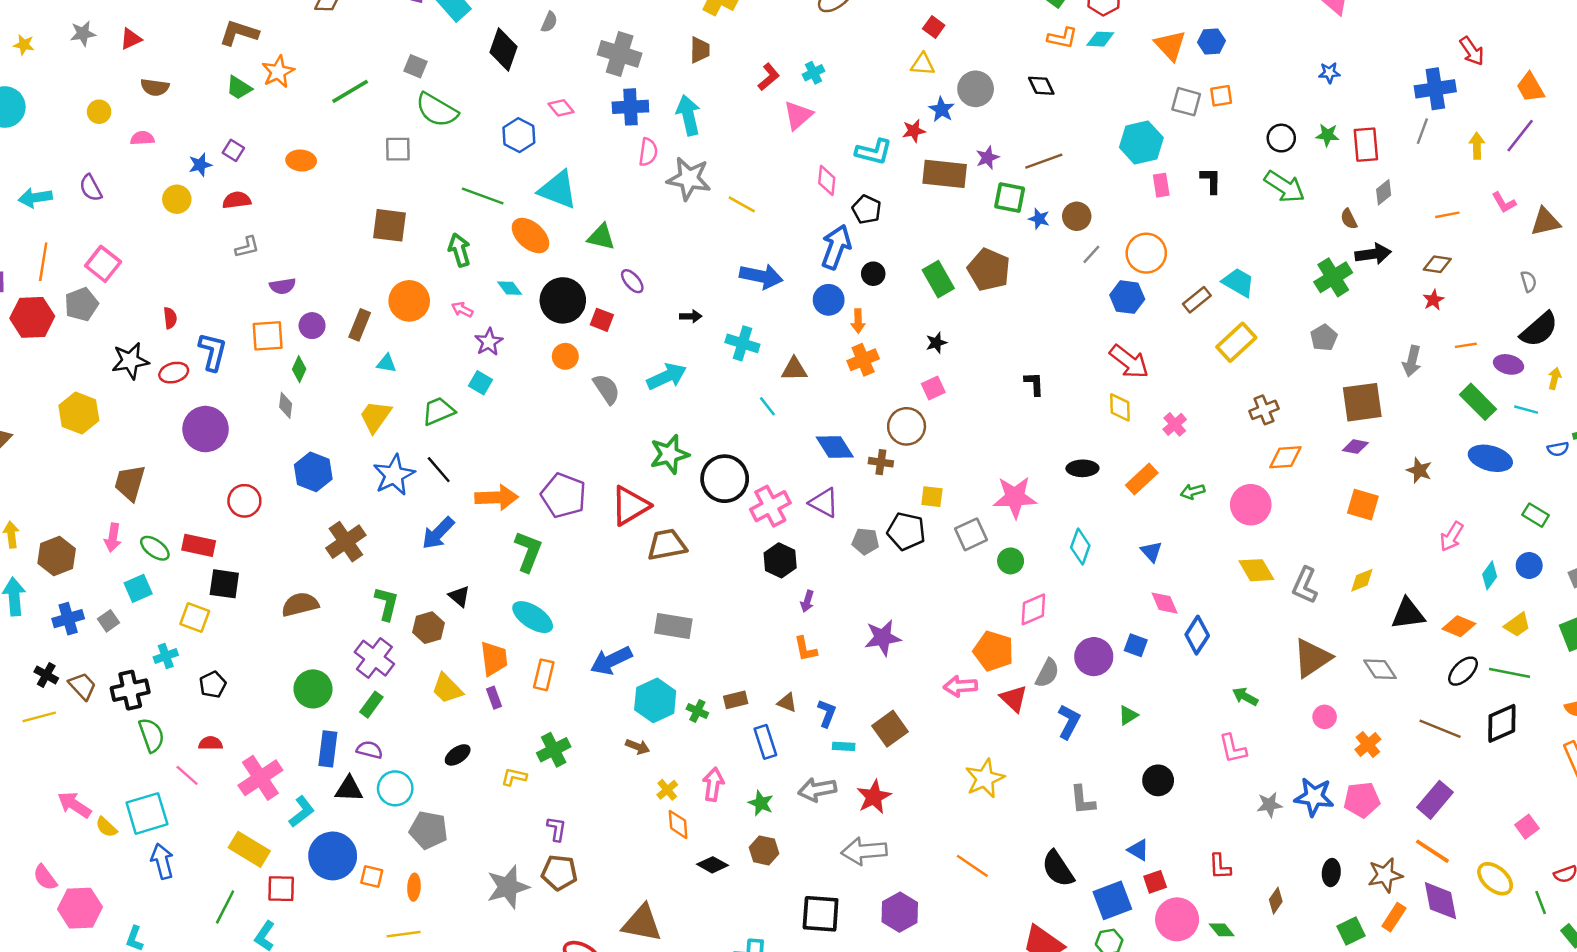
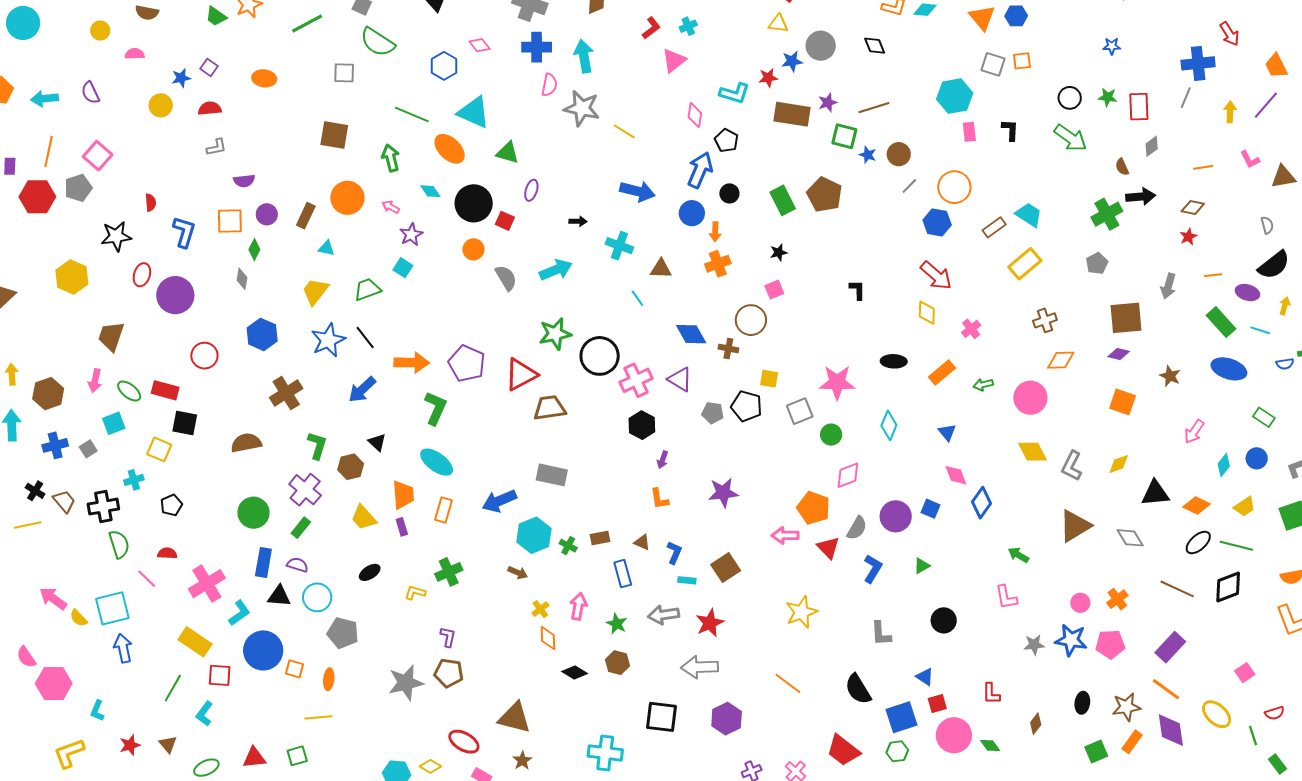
blue star: (942, 109) -> (792, 61), turned 30
purple ellipse: (632, 281) -> (531, 190), turned 55
red ellipse: (174, 373) -> (142, 275), moved, turned -60
pink circle: (1325, 717) -> (1080, 603), moved

